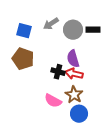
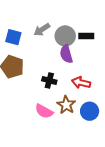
purple semicircle: (73, 59) -> (66, 54), moved
red arrow: (74, 74) -> (81, 83), moved
blue circle: (79, 114) -> (90, 111), moved

